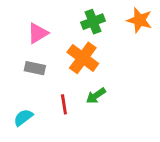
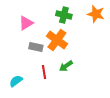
green cross: (93, 22) -> (64, 15), turned 35
gray rectangle: (35, 68) -> (36, 47), moved

